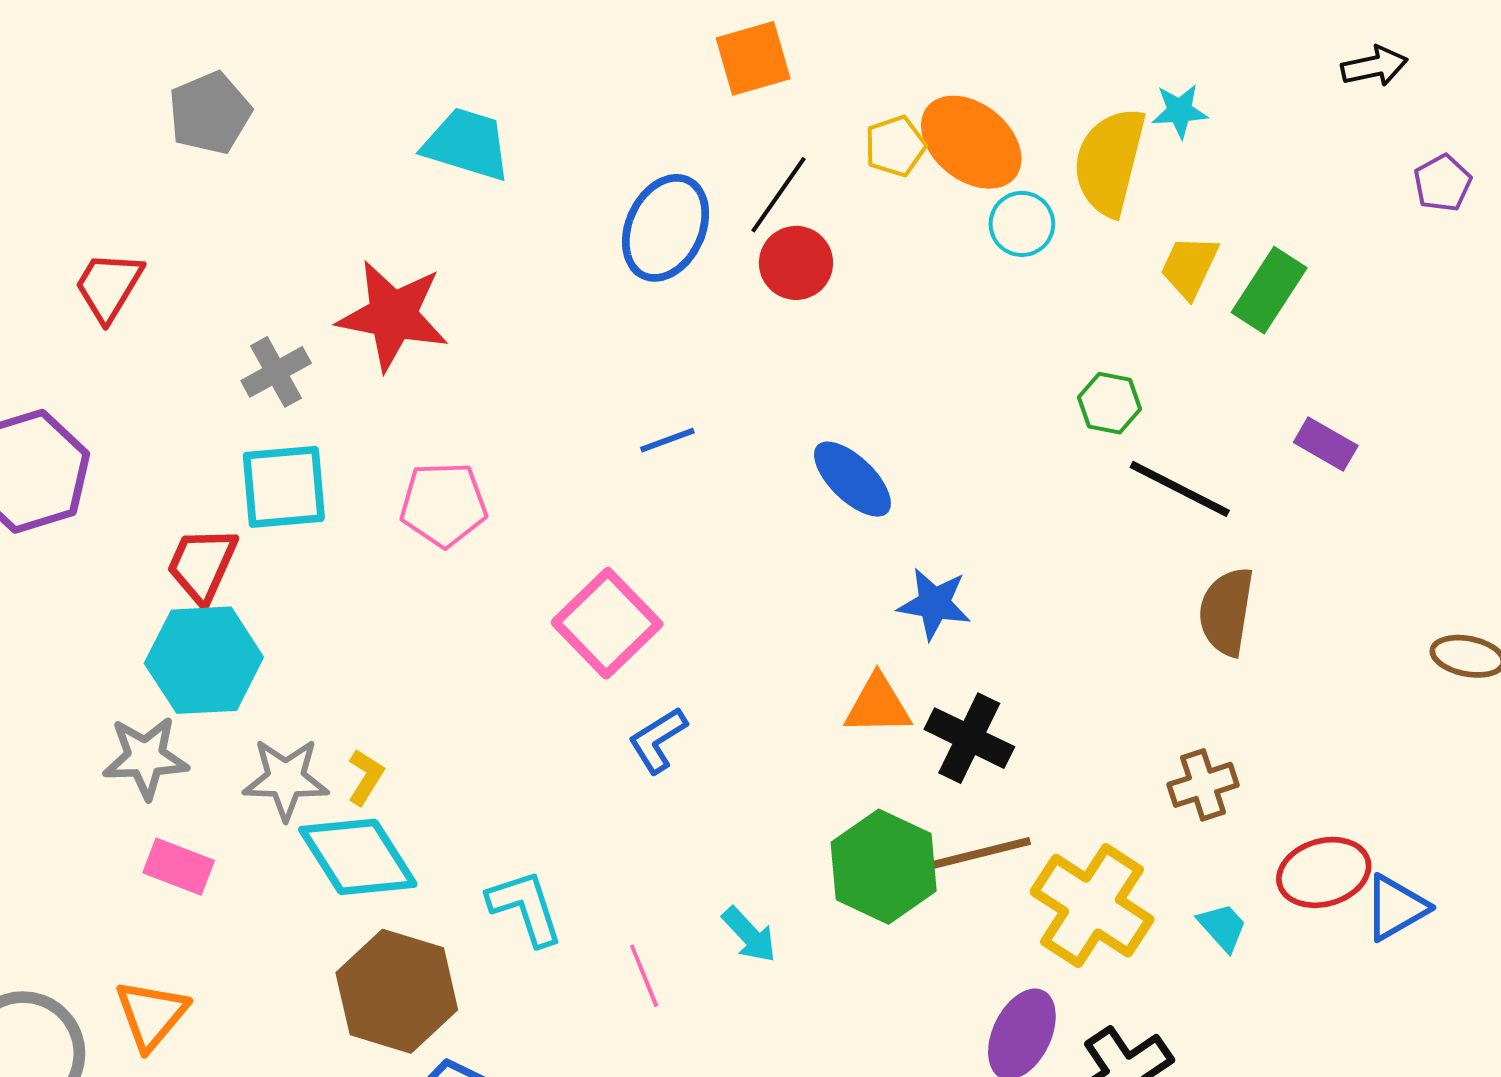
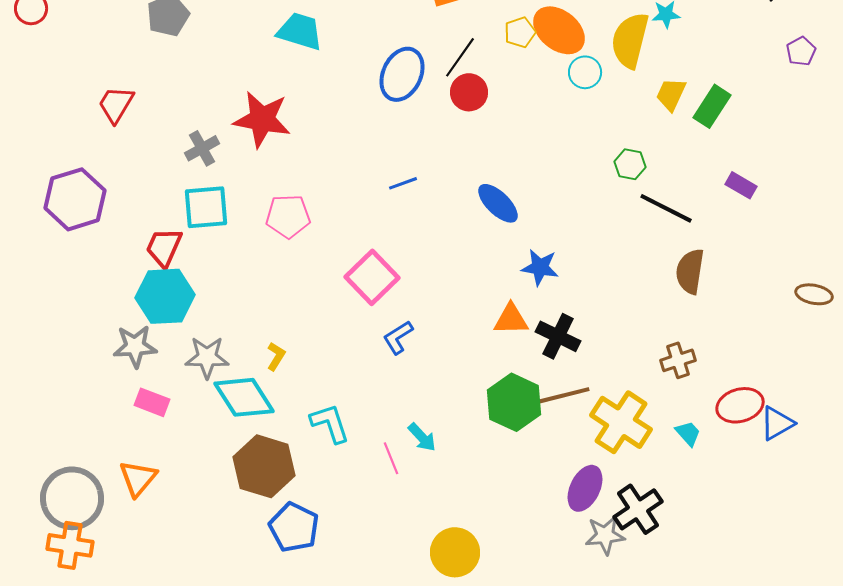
yellow L-shape: (366, 777) -> (276, 356), moved
cyan arrow: (749, 935) -> (422, 437), moved

